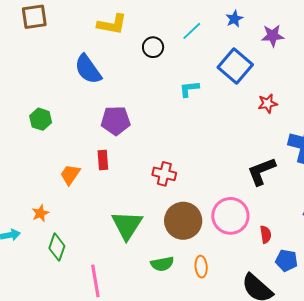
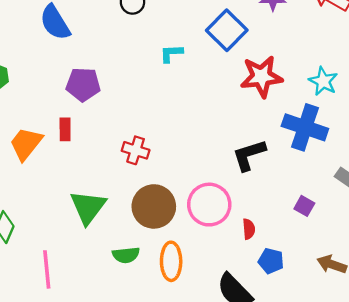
red star: (268, 103) -> (261, 77), size x1.8
orange trapezoid: (70, 175) -> (26, 144), size x1.4
orange ellipse: (201, 267) -> (171, 261), size x1.5

